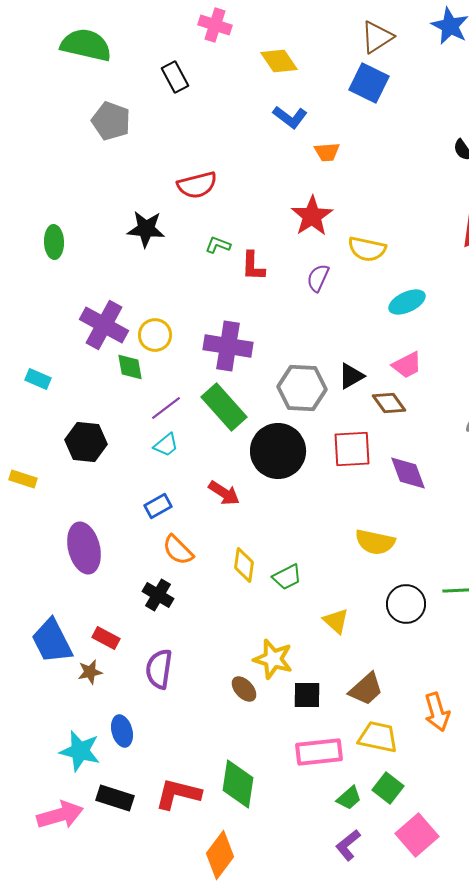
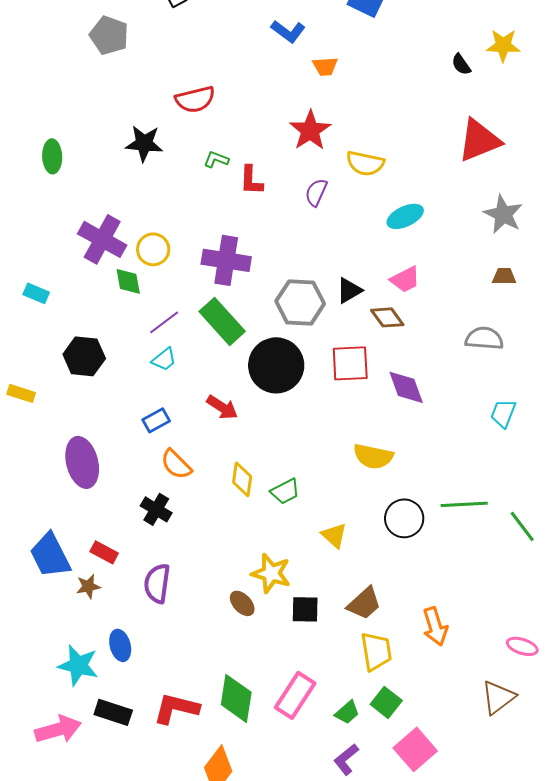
yellow trapezoid: (378, 737) -> (376, 651), turned 69
pink rectangle: (319, 752) -> (295, 695), moved, turned -51

